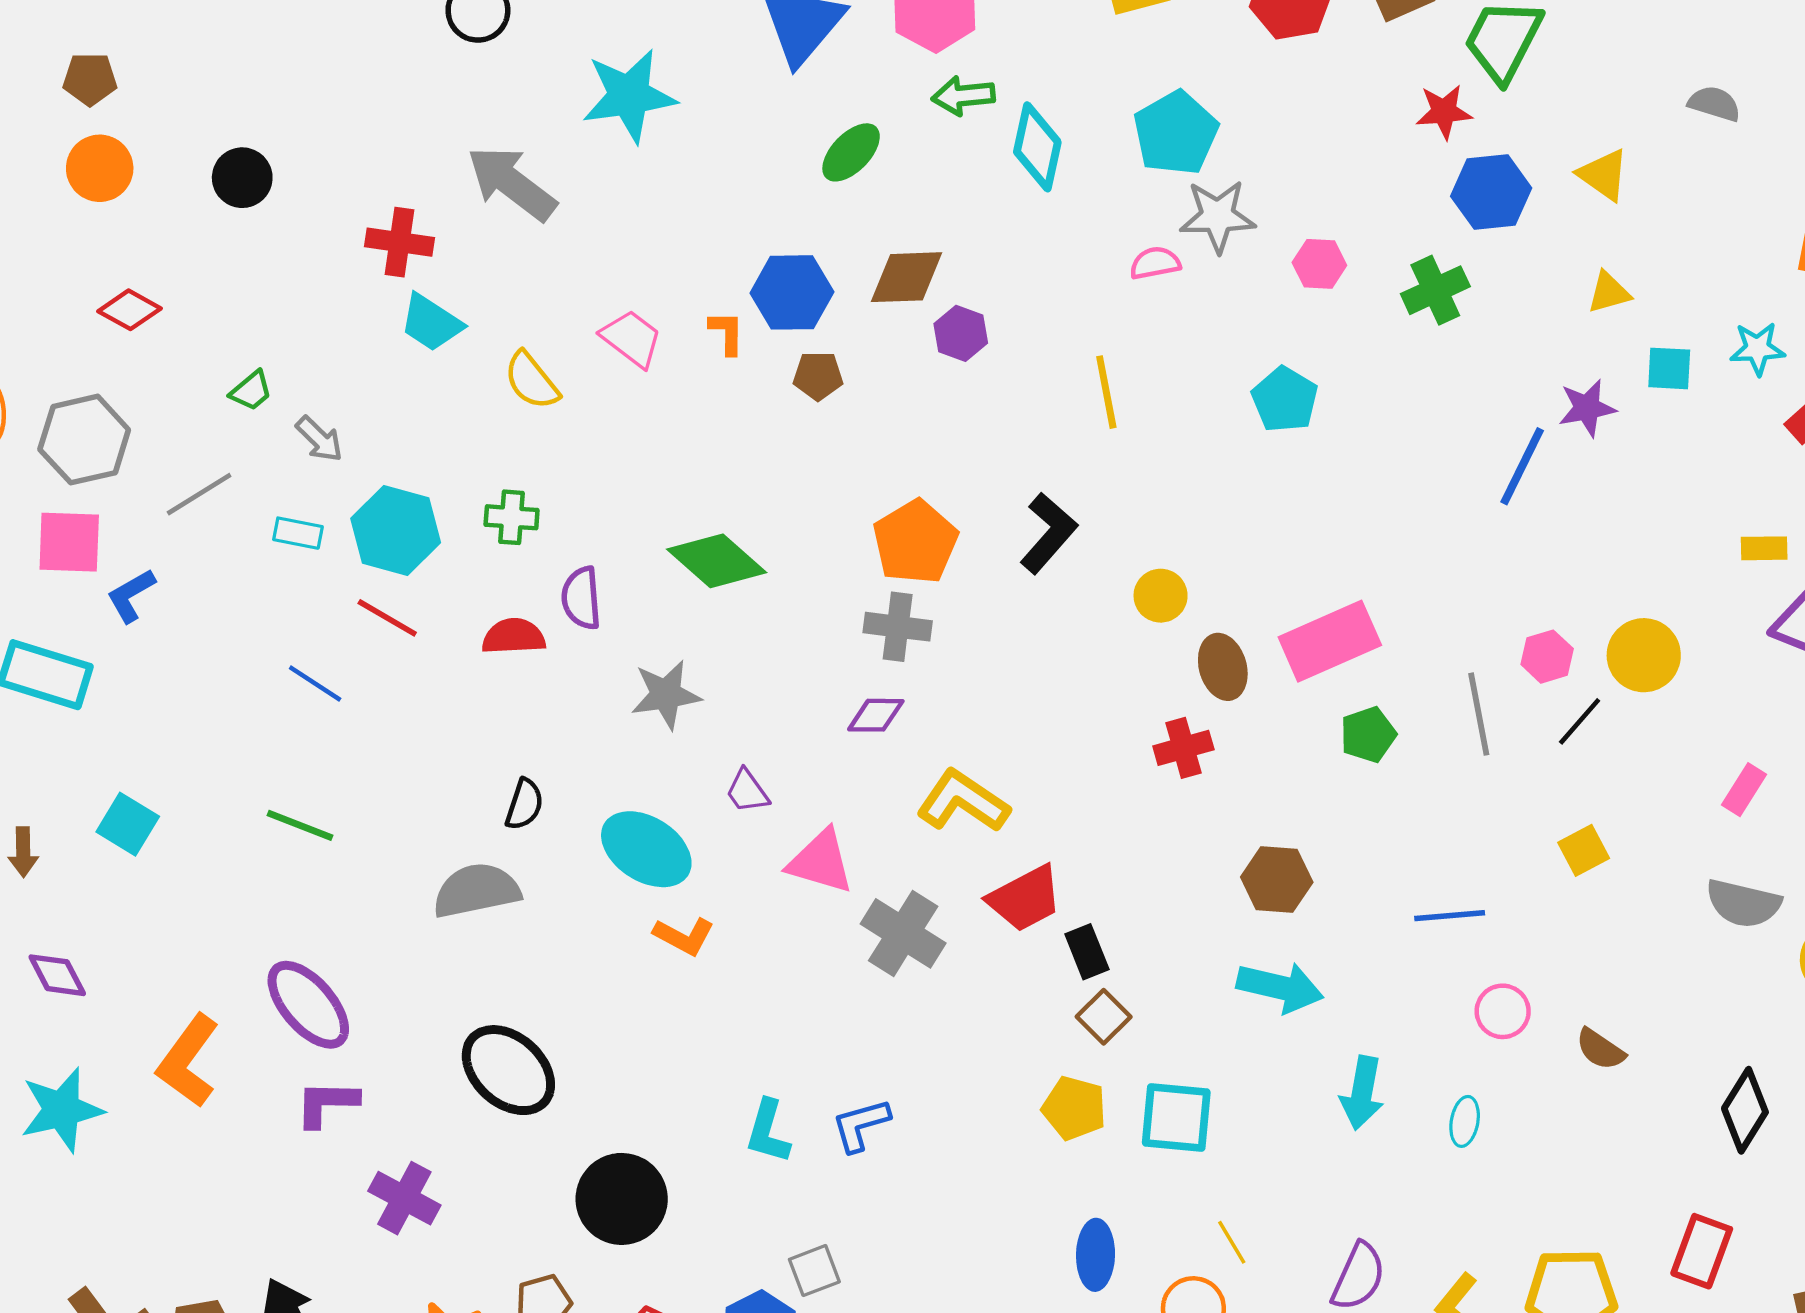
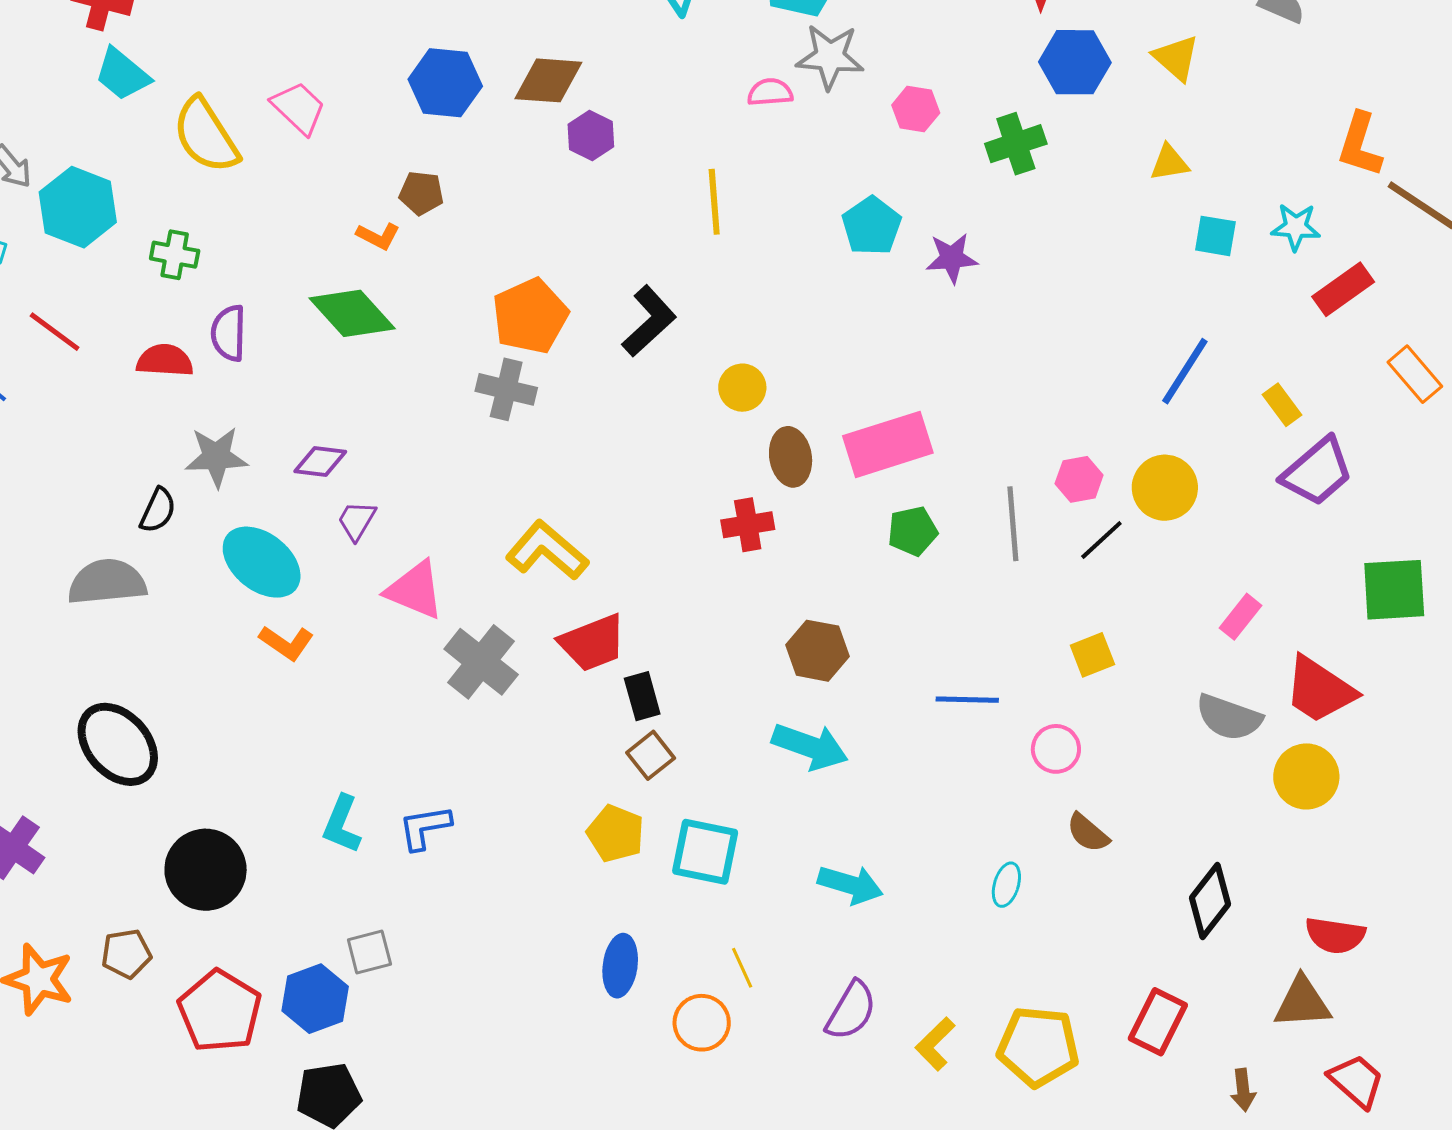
orange L-shape: (727, 333) -> (378, 236), moved, turned 111
brown pentagon: (818, 376) -> (421, 193), moved
yellow semicircle: (532, 381) -> (206, 135), size x1.4
purple star: (1587, 408) -> (952, 258), moved
blue line: (1522, 466) -> (1185, 371), moved
cyan hexagon: (396, 530) -> (78, 207), moved
yellow rectangle: (1764, 548) -> (1282, 405), turned 48
gray star: (666, 695) -> (216, 457), moved
purple diamond: (876, 715) -> (320, 462), moved
purple trapezoid: (747, 791) -> (357, 521), turned 60
pink circle: (1503, 1011) -> (1056, 749), moved
cyan arrow: (1362, 1093) -> (850, 885), moved, turned -90
cyan ellipse: (1465, 1121) -> (1006, 885), moved

